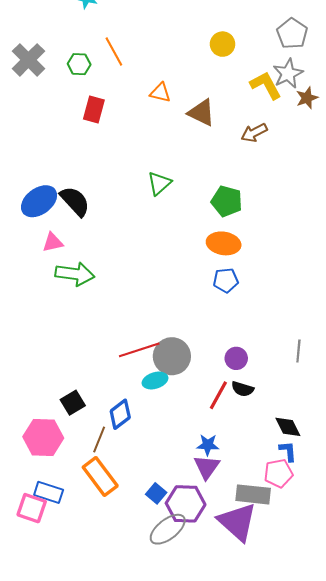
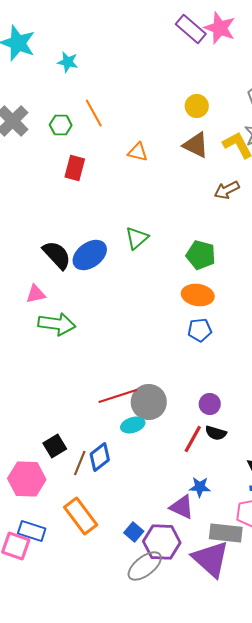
brown triangle: (201, 113) -> (196, 145), moved
blue ellipse: (39, 201) -> (90, 255), moved
brown line: (99, 440) -> (80, 463), moved
blue star: (208, 445) -> (200, 487), moved
purple triangle: (207, 467) -> (182, 507), turned -40

